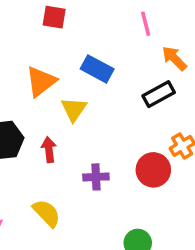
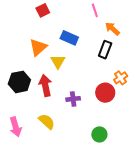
red square: (54, 17) -> (43, 10), turned -32
black rectangle: (159, 94) -> (105, 50), turned -36
red arrow: (49, 150) -> (45, 85), size x1.5

